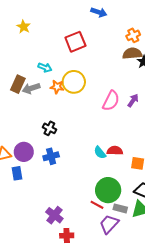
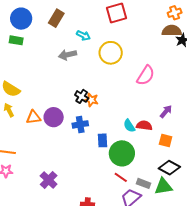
brown rectangle: (18, 84) -> (56, 18), moved
orange star: (57, 87) -> (91, 100), moved
purple arrow: (133, 101) -> (166, 111), moved
blue rectangle: (17, 173) -> (102, 140), moved
green circle: (108, 190) -> (122, 153), moved
purple cross: (54, 215) -> (49, 180), moved

